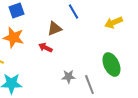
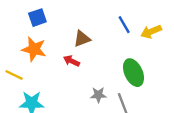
blue line: (73, 12) -> (124, 25), moved
green ellipse: (111, 65) -> (133, 73), moved

